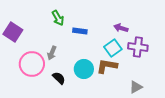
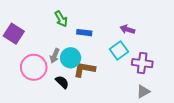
purple cross: (138, 47) -> (142, 63), moved
brown L-shape: (107, 66) -> (84, 69), moved
cyan circle: (84, 69) -> (71, 58), moved

